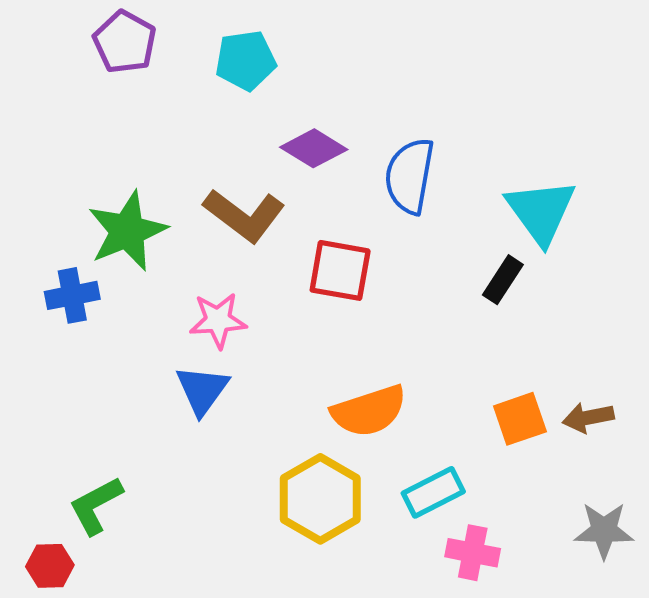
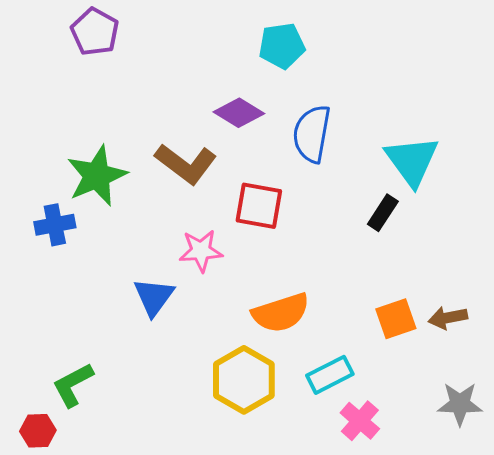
cyan pentagon: (246, 60) -> (282, 46), moved
pink star: (218, 320) -> (201, 251), moved
pink cross: (473, 553) -> (360, 421), turned 30

